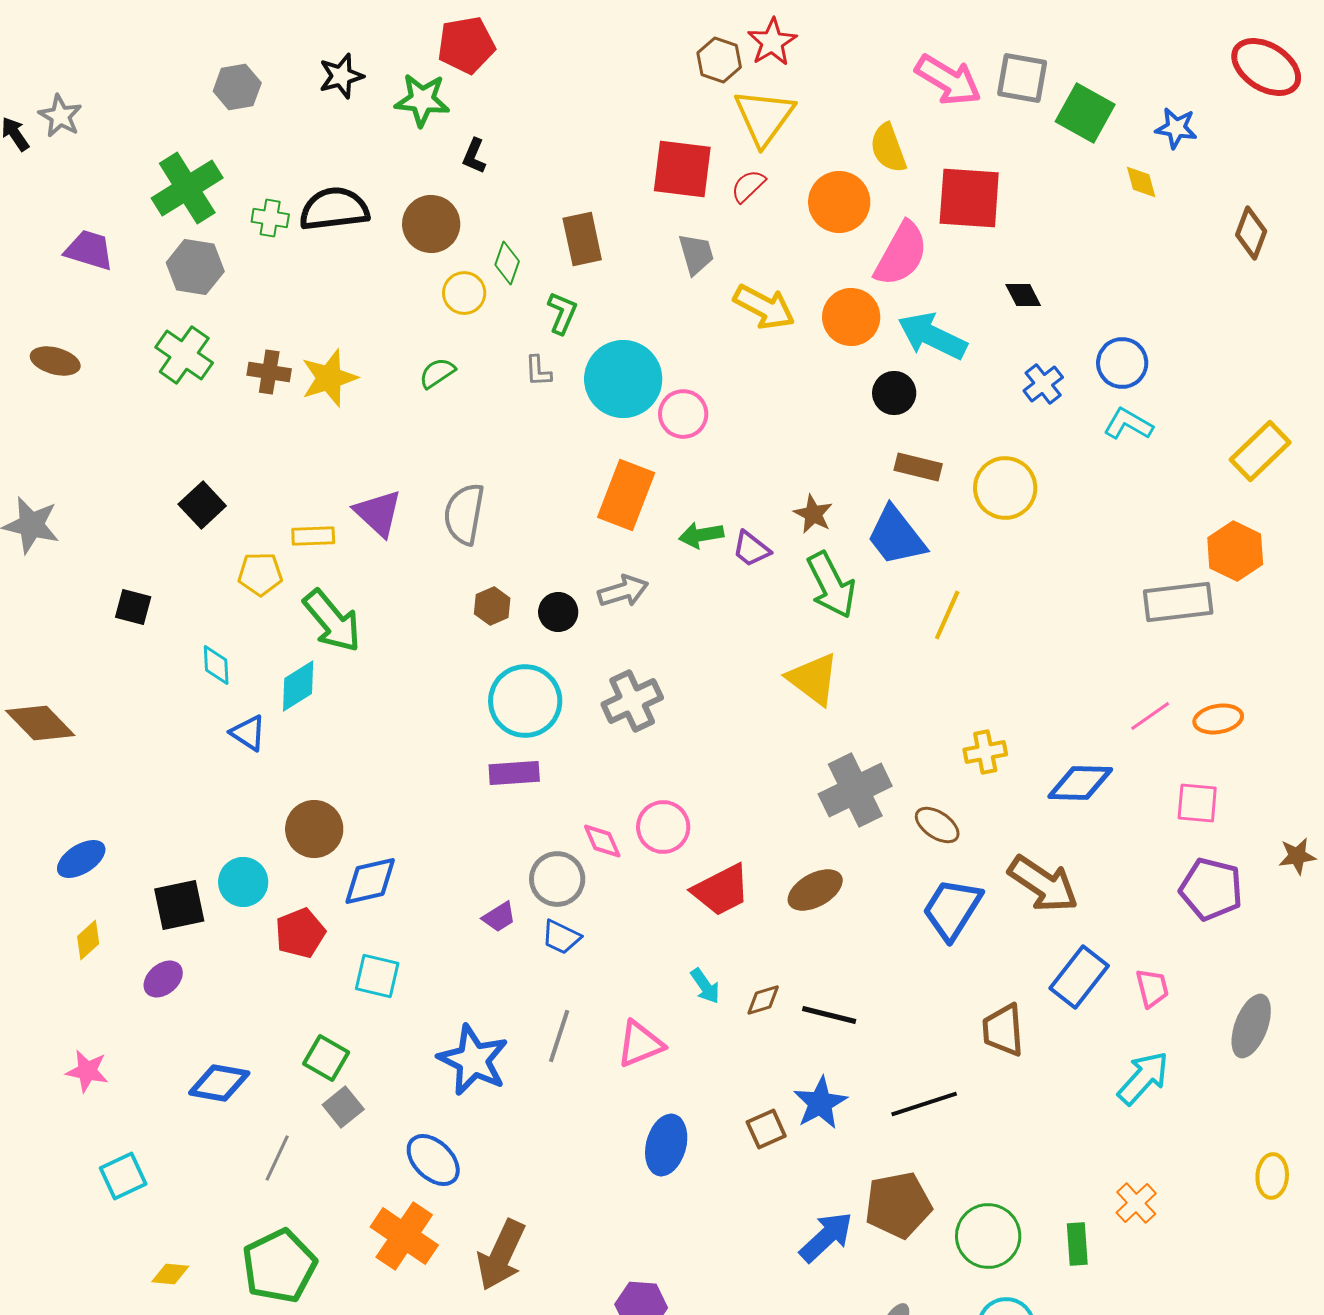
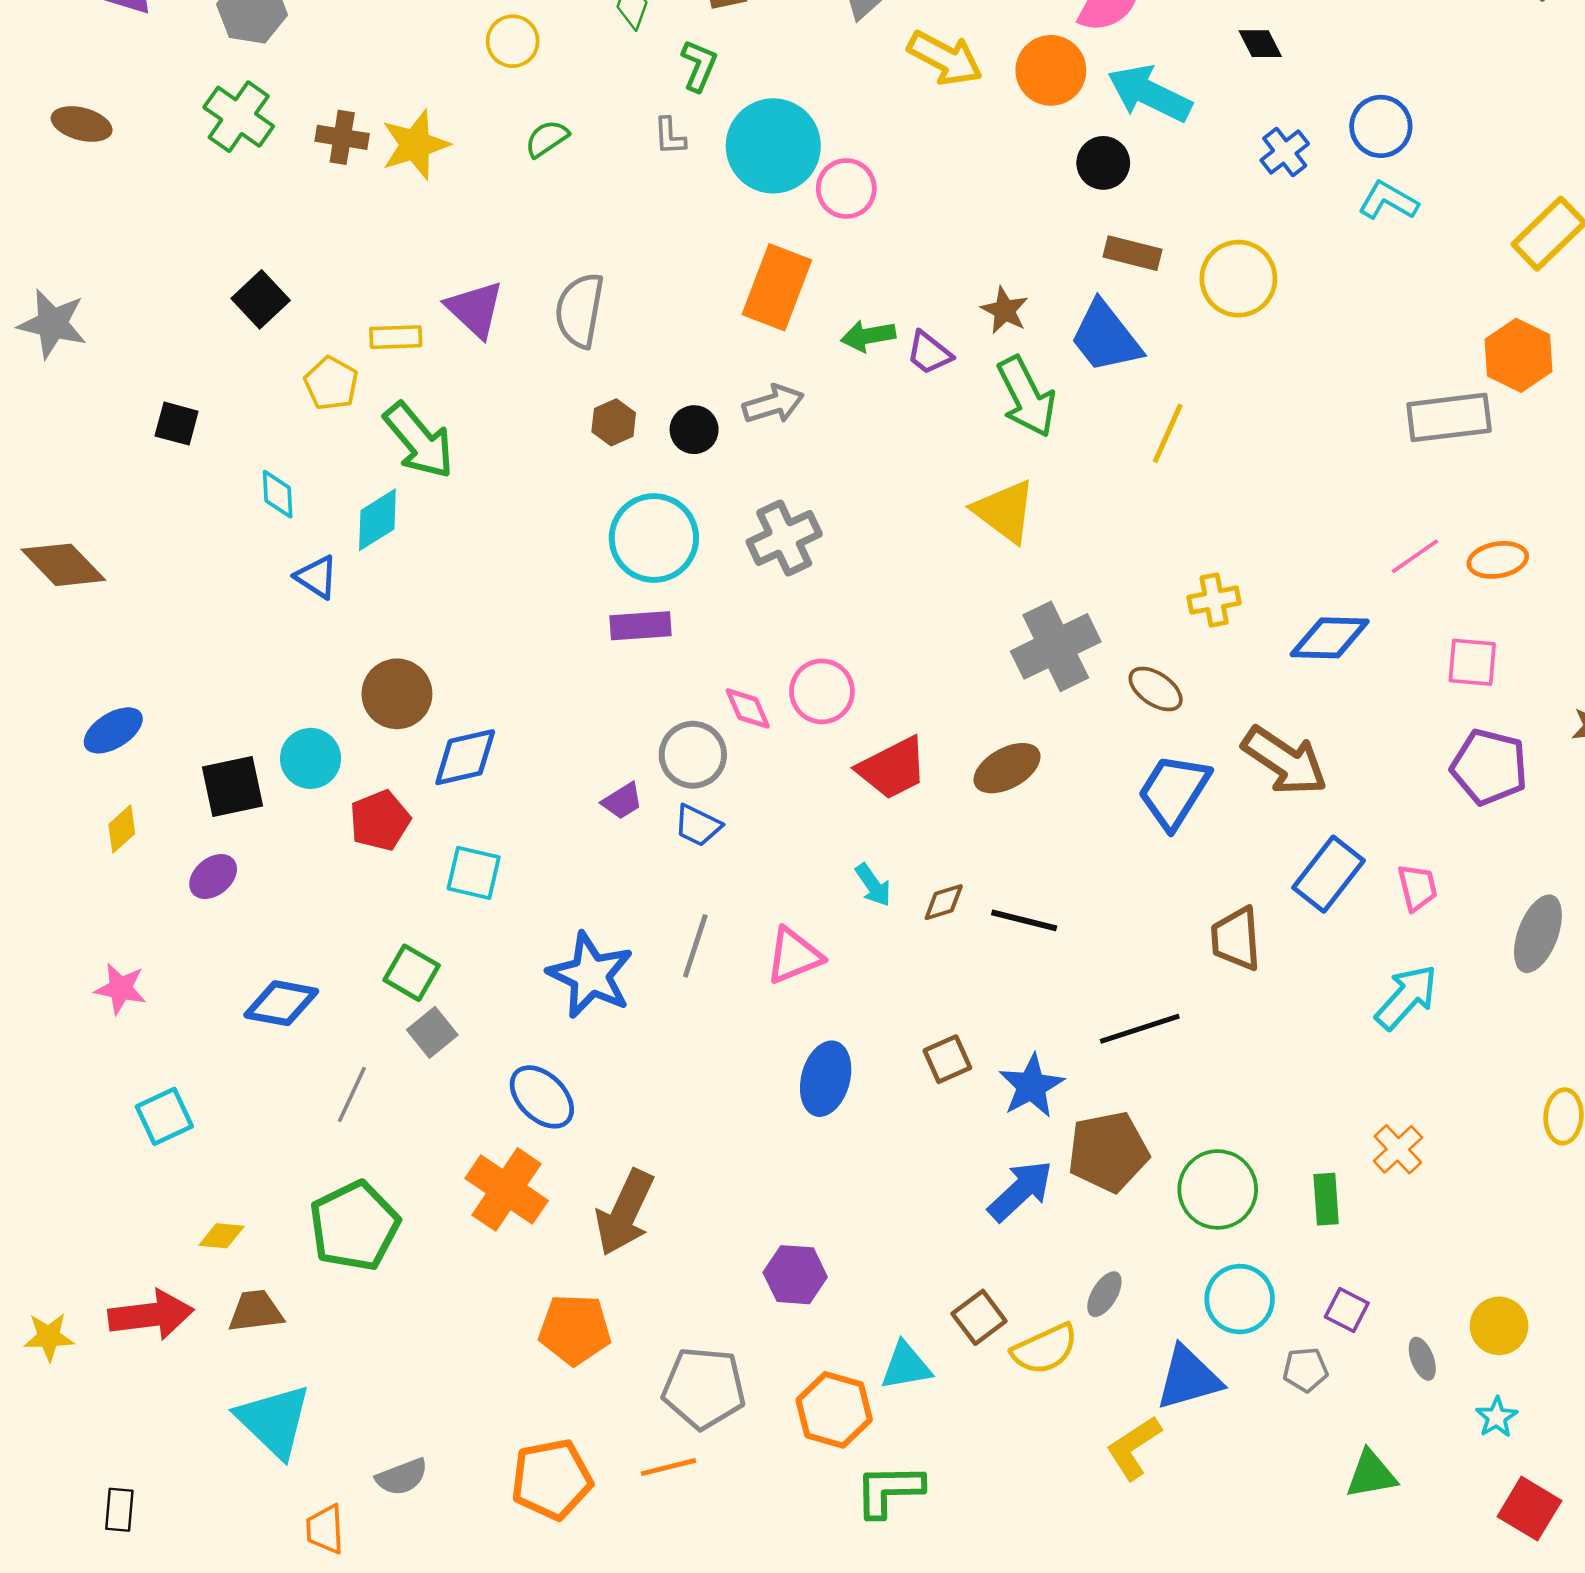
yellow circle: (464, 293) -> (513, 41), moved
yellow pentagon: (260, 574) -> (331, 383), turned 30
blue star: (820, 1103) -> (1031, 1086), moved

